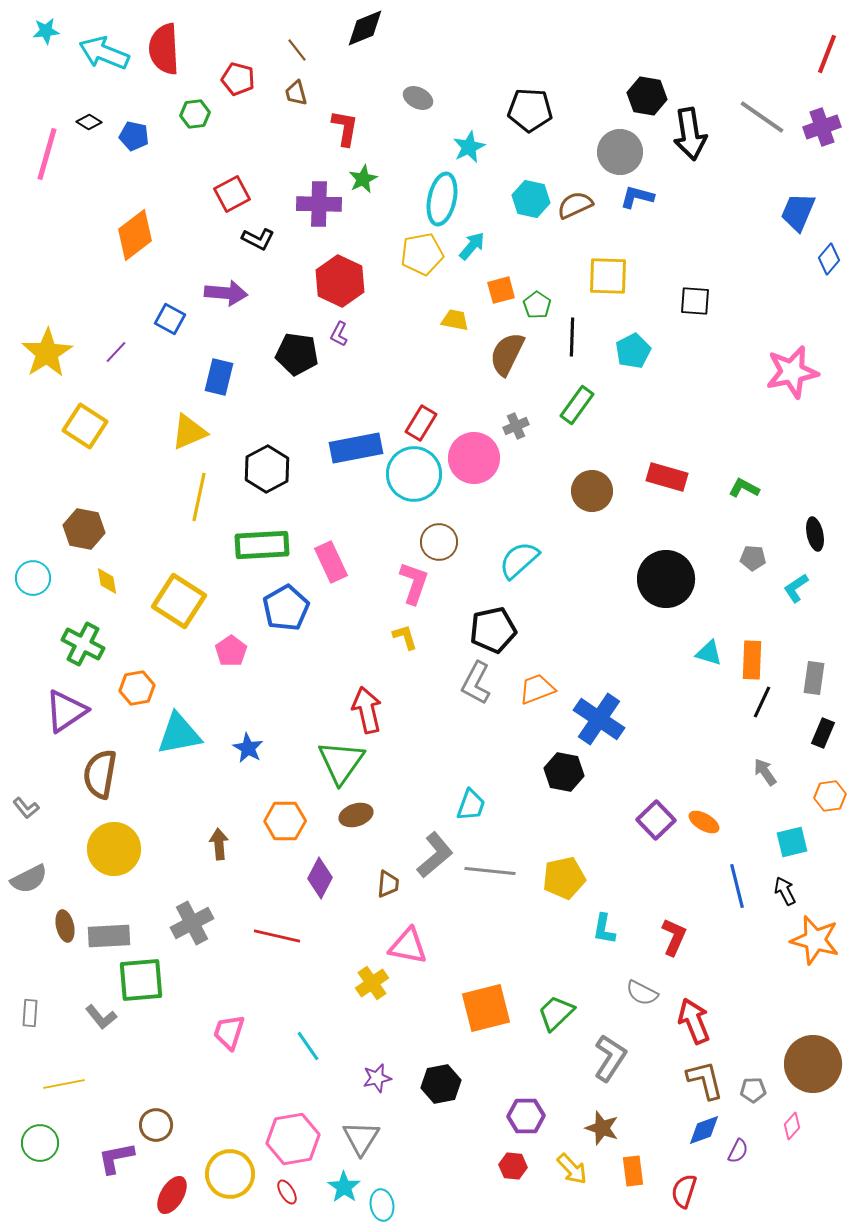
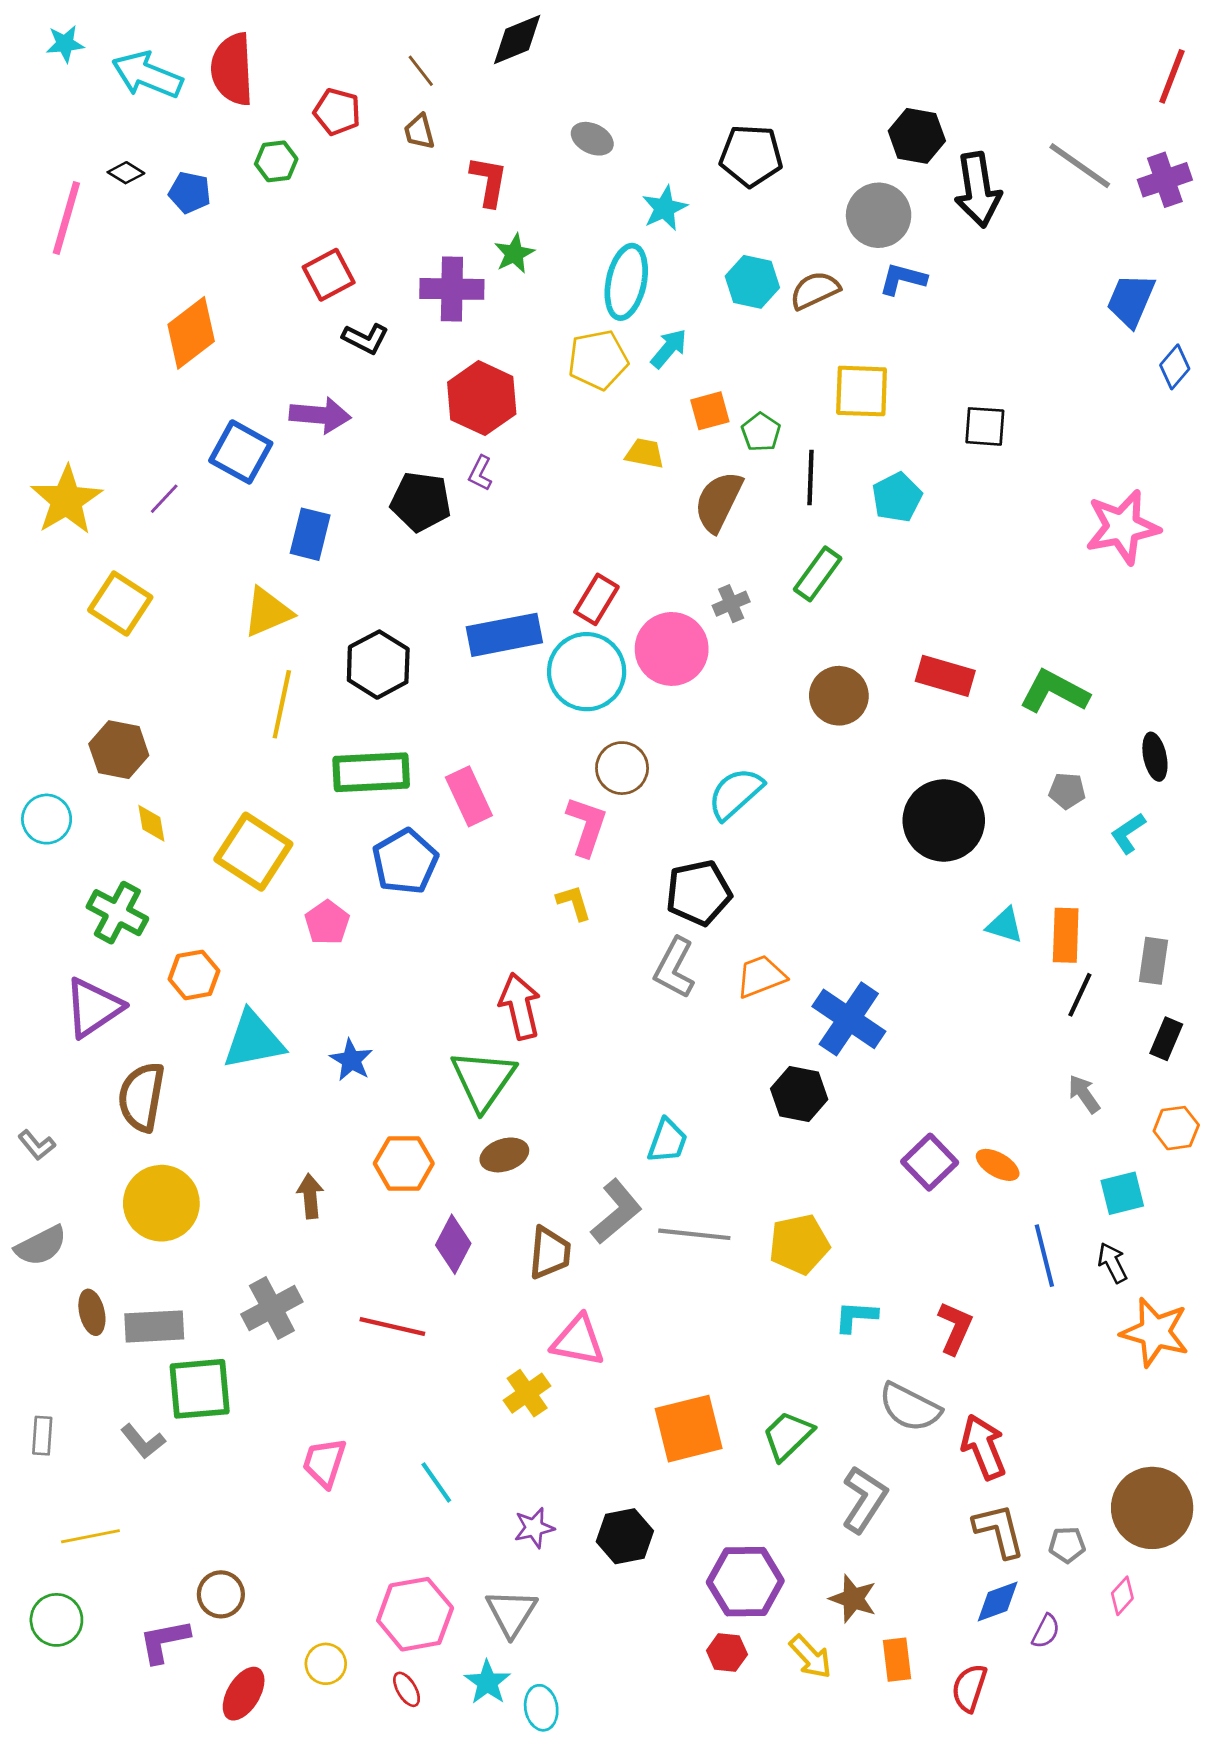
blue square: (170, 319) -> (241, 452), size x1.4
green L-shape: (744, 488) -> (1054, 691), size x1.6
brown trapezoid: (388, 884) -> (550, 1253), size x1.4
cyan L-shape: (604, 929) -> (856, 1317), turned 84
gray semicircle: (642, 993) -> (910, 1407), size x1.4
purple hexagon: (526, 1116) -> (745, 1582), size x1.4
yellow circle: (230, 1174) -> (326, 1664), size x0.6

